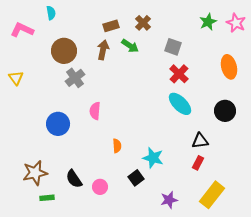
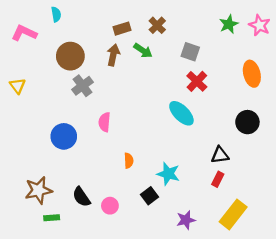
cyan ellipse: (180, 104) -> (181, 113), moved

